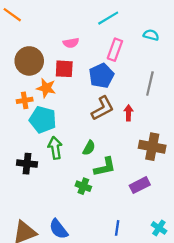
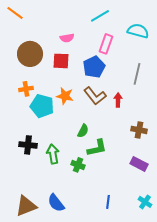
cyan semicircle: (151, 35) -> (138, 31), size x1.5
orange star: (46, 88) -> (65, 96), moved
brown L-shape: (103, 108) -> (95, 96), turned 80
brown cross: (152, 147) -> (139, 130), size x0.7
green arrow: (55, 148) -> (53, 154), moved
purple rectangle: (140, 185) -> (139, 164), moved, turned 54

